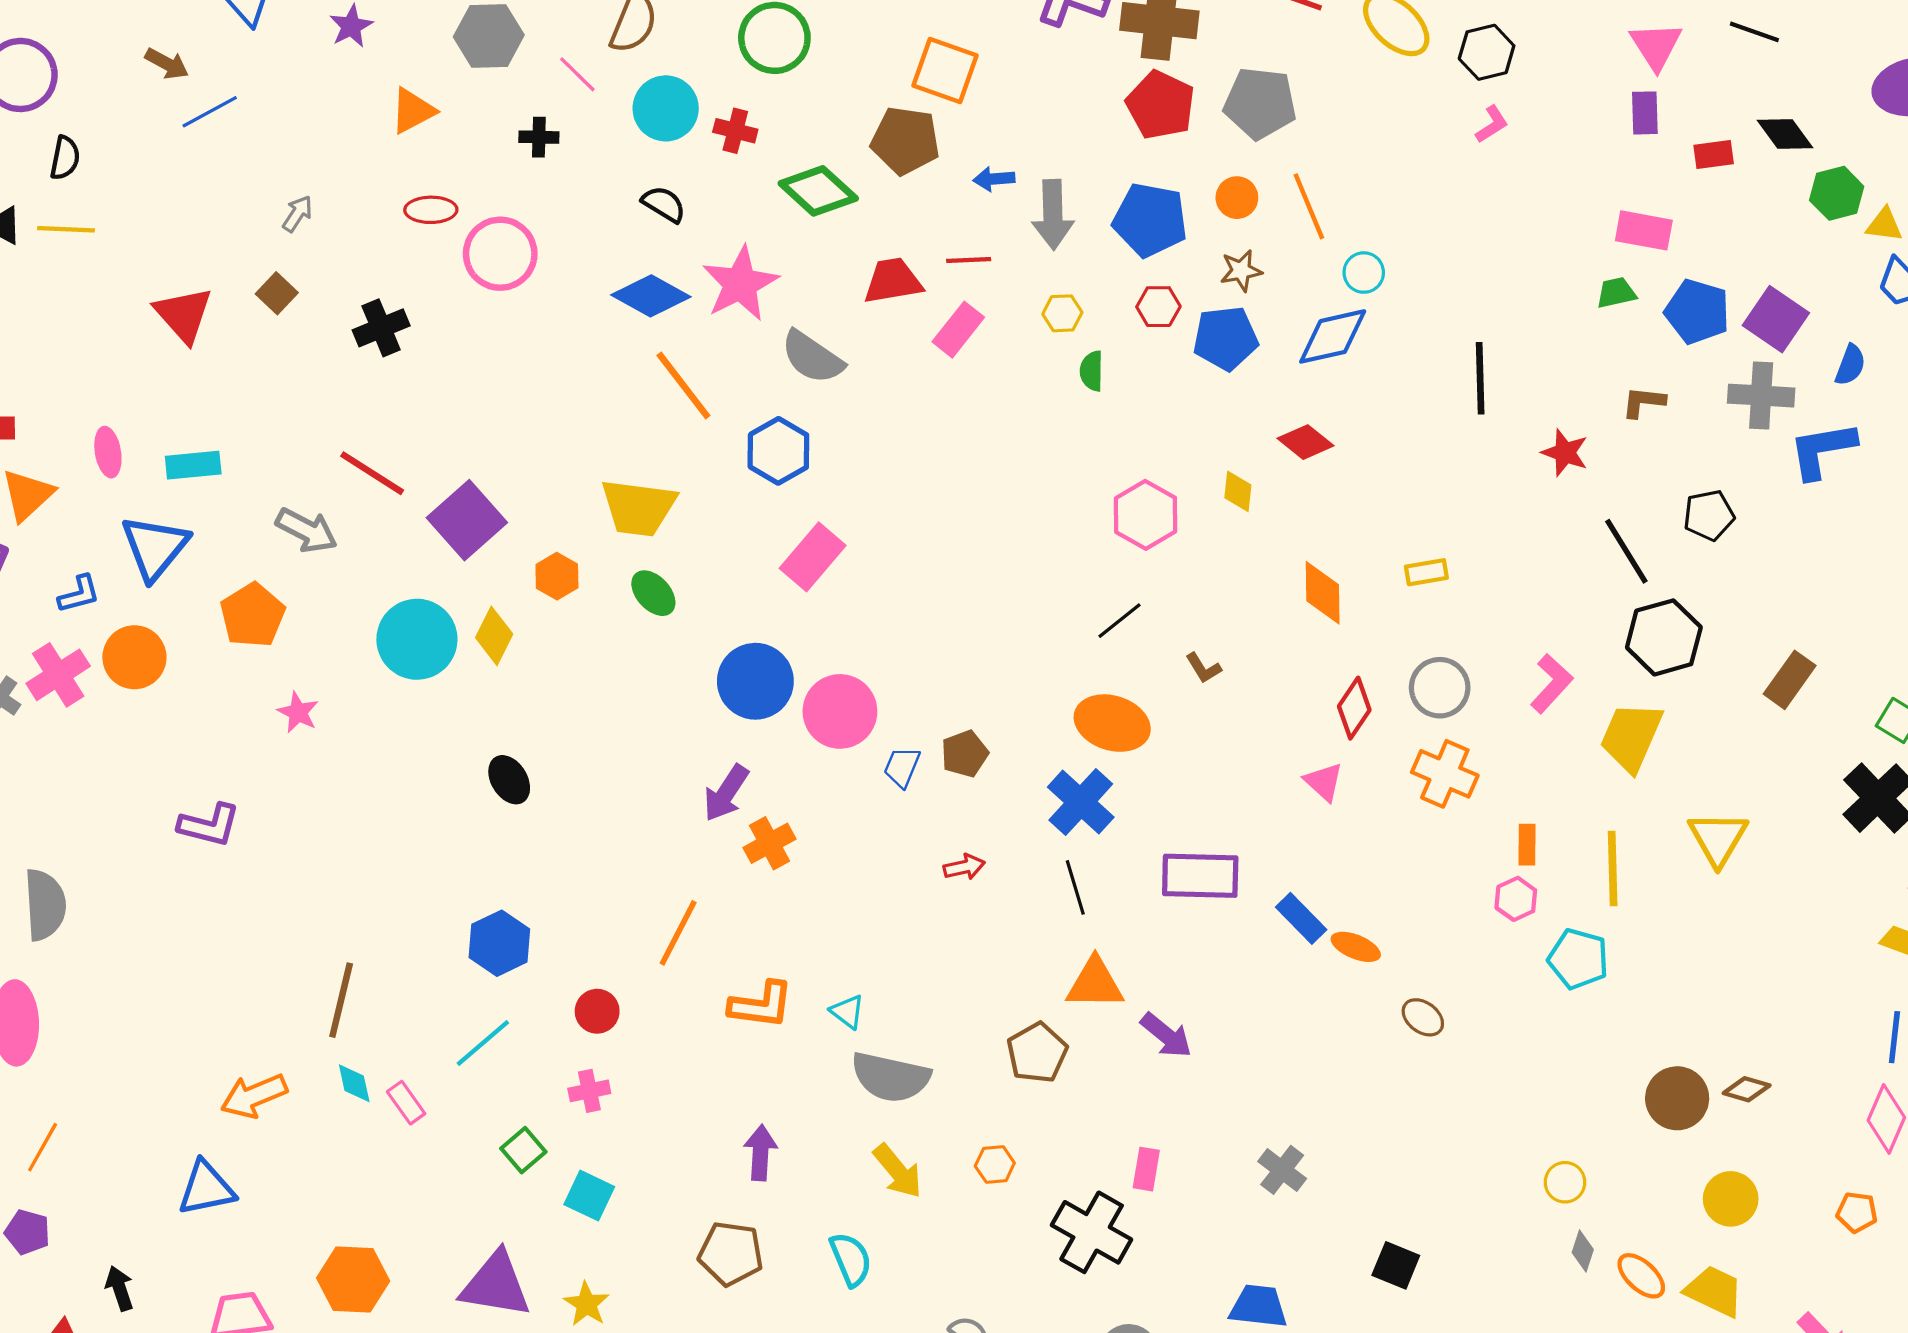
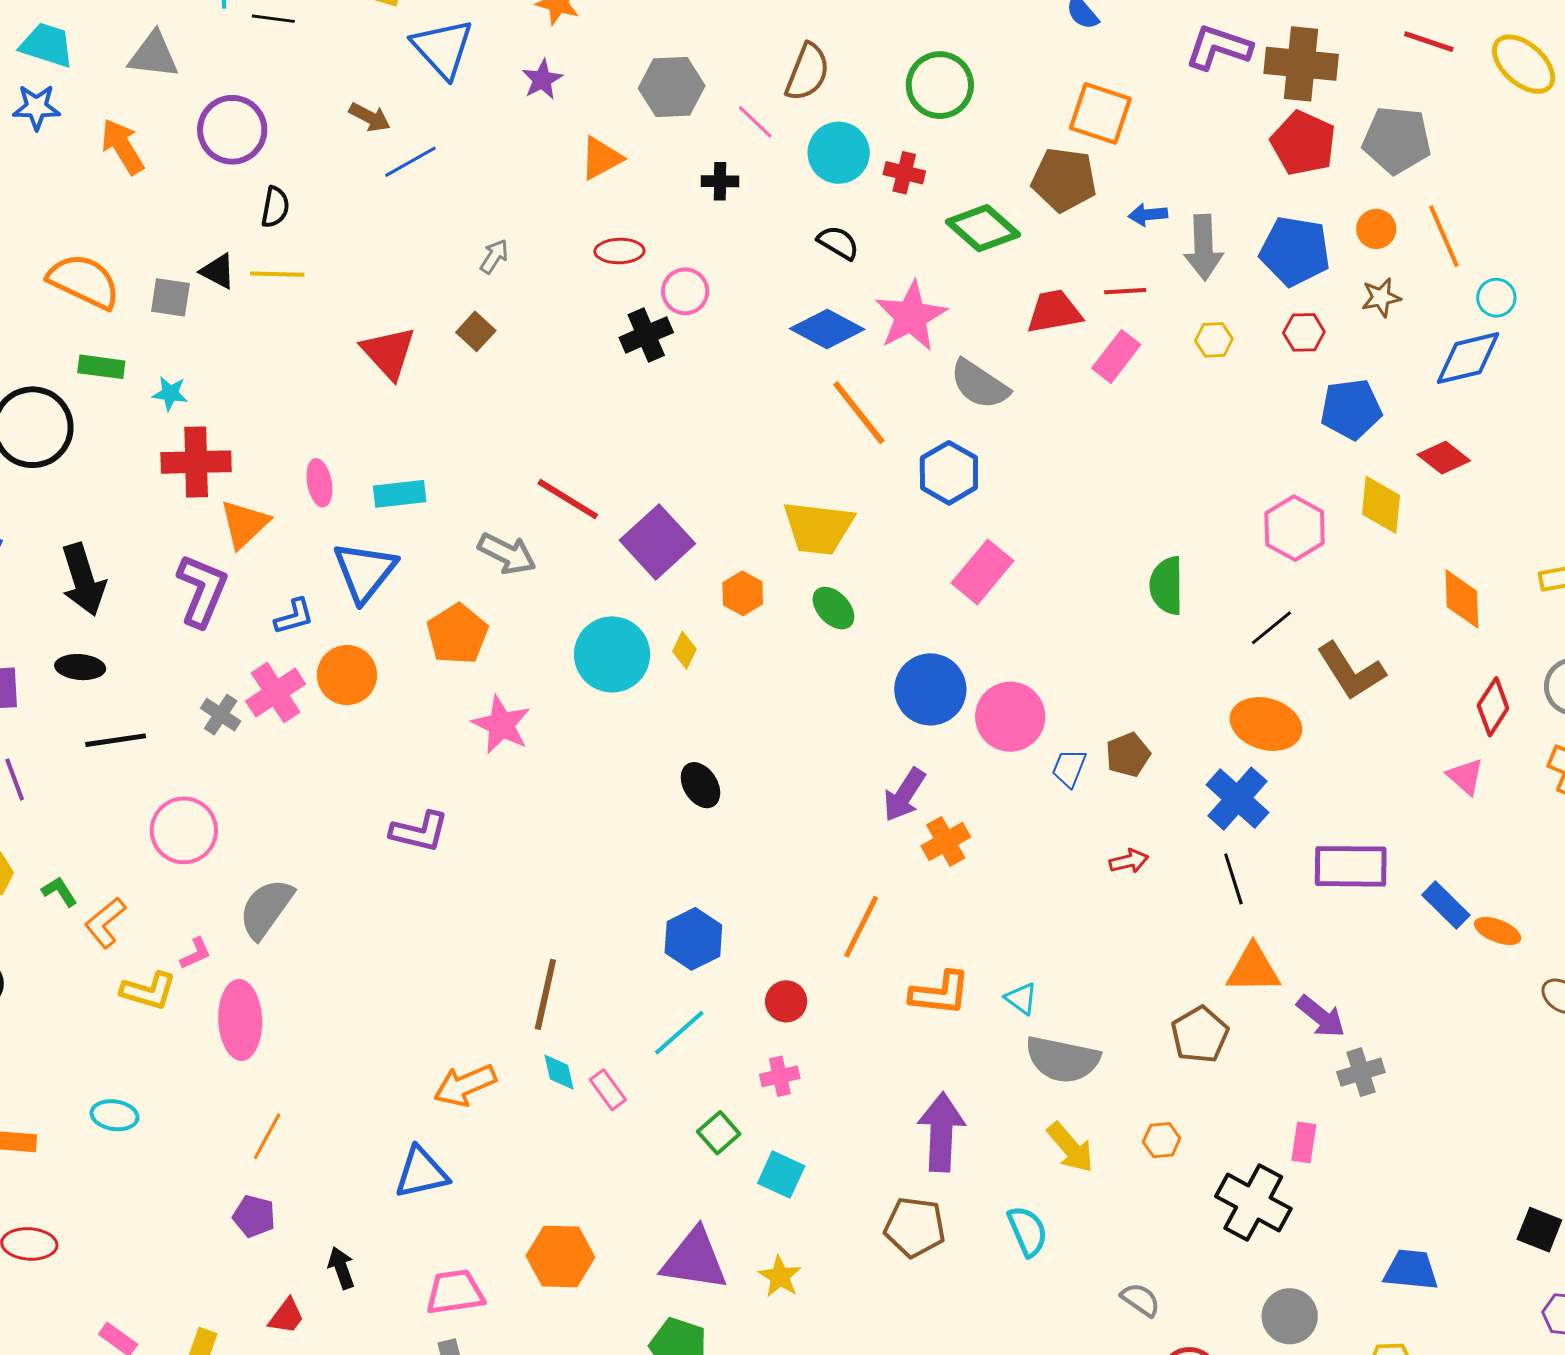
pink circle: (500, 254) -> (685, 291), size x0.7
black cross: (381, 328) -> (646, 335), moved
blue pentagon: (1226, 338) -> (1351, 409), moved
green semicircle: (1092, 371) -> (1167, 586), moved, size x1.5
yellow diamond: (1238, 491) -> (1381, 505), size x1.5
yellow diamond: (494, 636) -> (684, 650), size x0.7
brown L-shape: (1203, 668) -> (1351, 671), size x2.0
pink star: (298, 712) -> (501, 725), size x1.5
gray semicircle: (45, 905) -> (266, 909), turned -140
purple arrow: (760, 1153) -> (941, 1132), size x1.5
gray cross: (1282, 1170) -> (1361, 1072), moved, turned 36

